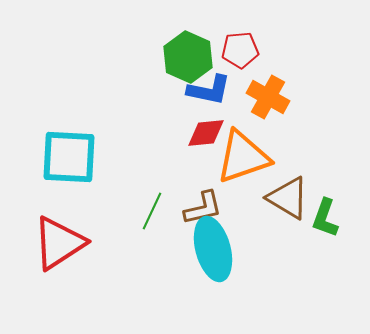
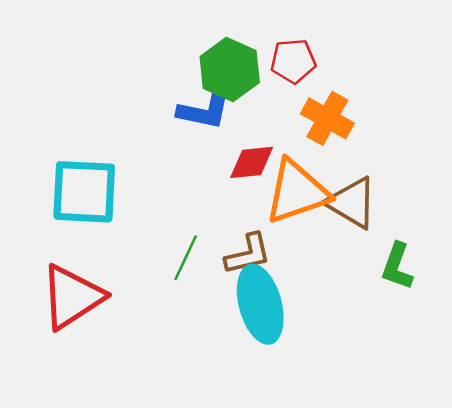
blue L-shape: (209, 90) -> (204, 111), moved
brown triangle: (288, 198) -> (352, 203), moved

